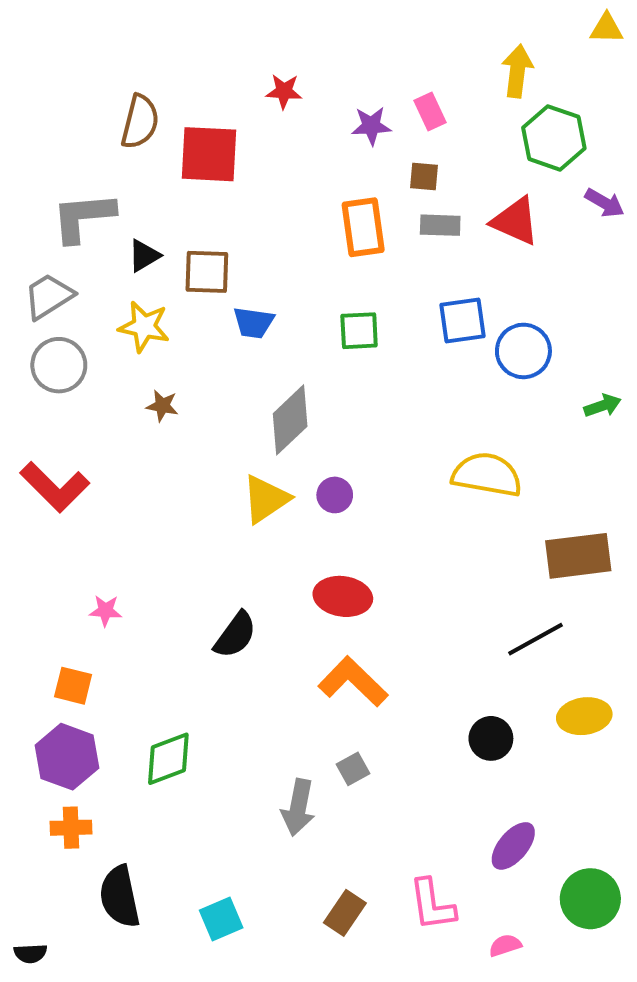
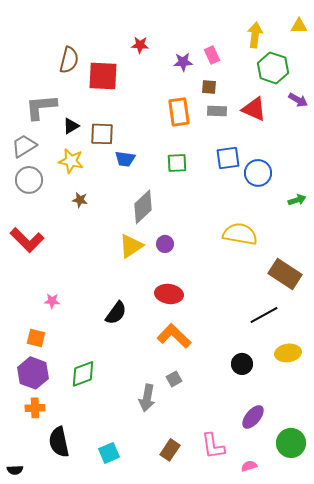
yellow triangle: (607, 28) -> (299, 26), moved
brown rectangle: (578, 556) -> (285, 274), turned 40

